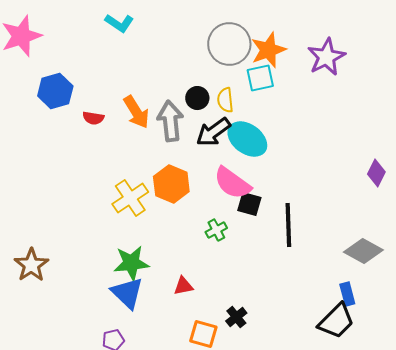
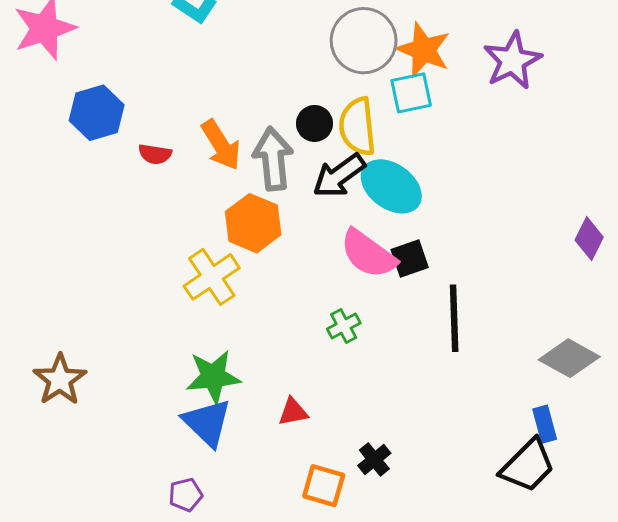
orange star: (268, 50) -> (423, 50), turned -30
yellow semicircle: (225, 100) -> (357, 127), size x1.5
orange hexagon: (171, 184) -> (253, 223), moved
black square: (249, 204) -> (410, 258), moved, turned -35

